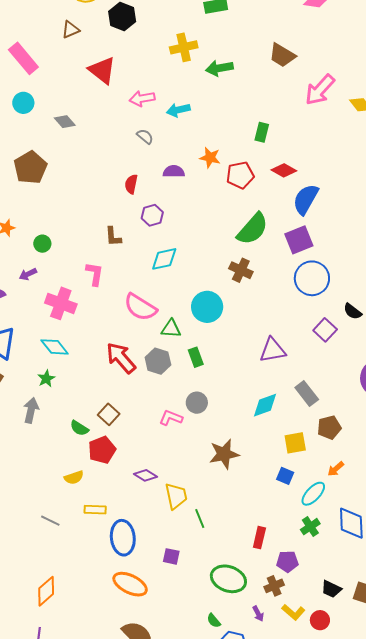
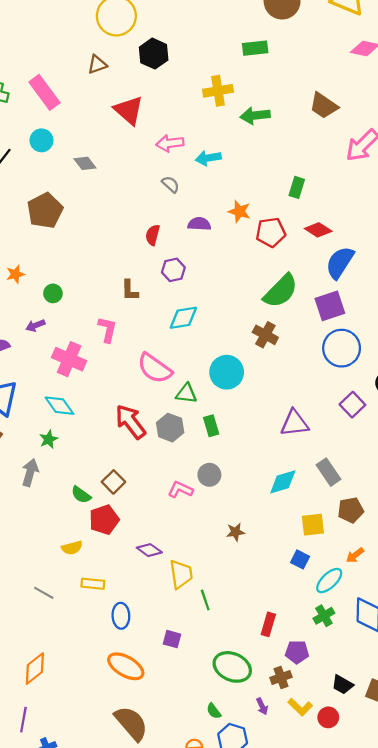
brown star: (224, 454) -> (236, 532), size x0.6
blue ellipse: (123, 538) -> (121, 616), size x0.7

